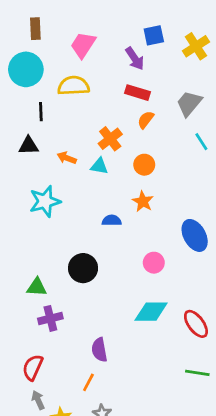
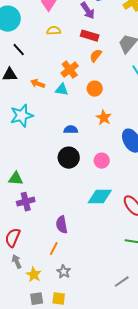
yellow semicircle: (73, 86) -> (54, 31), moved, size x0.6
black line: (41, 112) -> (19, 50), turned -40
orange star: (143, 201) -> (104, 118), moved
black circle: (83, 268) -> (69, 158), moved

